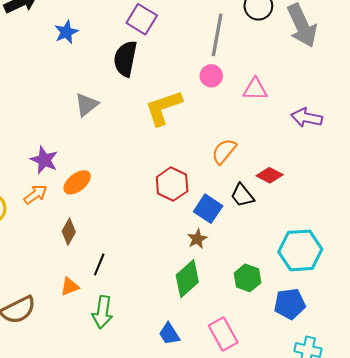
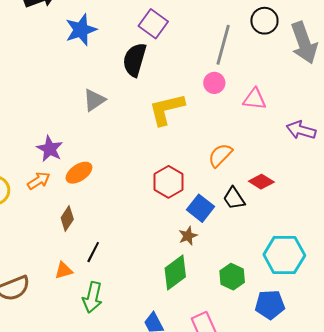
blue star: (66, 32) -> (81, 30), size x1.4

